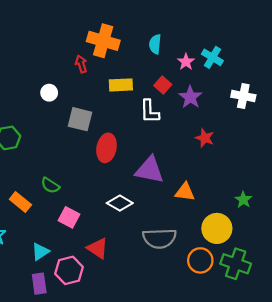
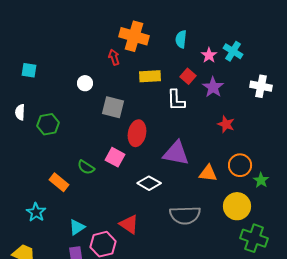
pink square: (69, 217) -> (115, 157), moved
orange circle: (200, 260) -> (240, 165), moved

